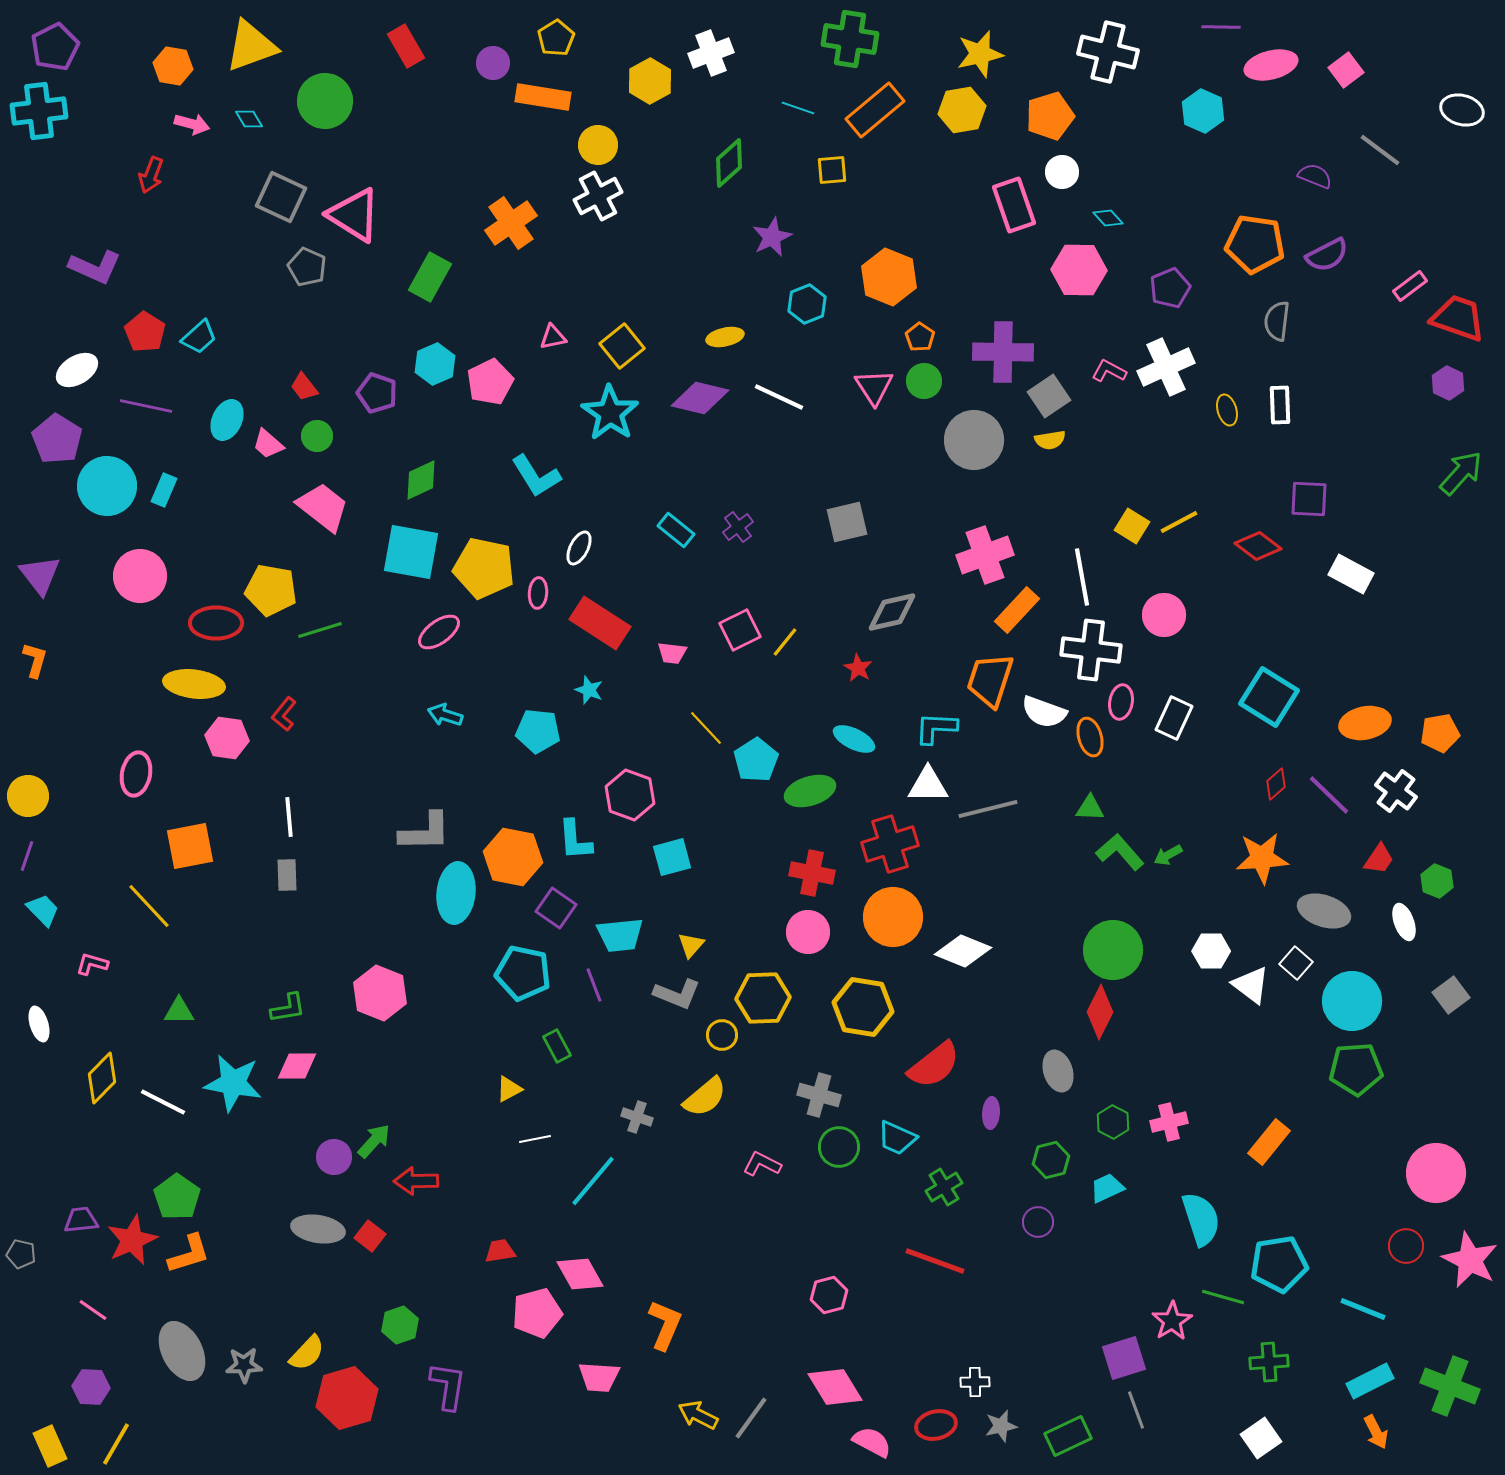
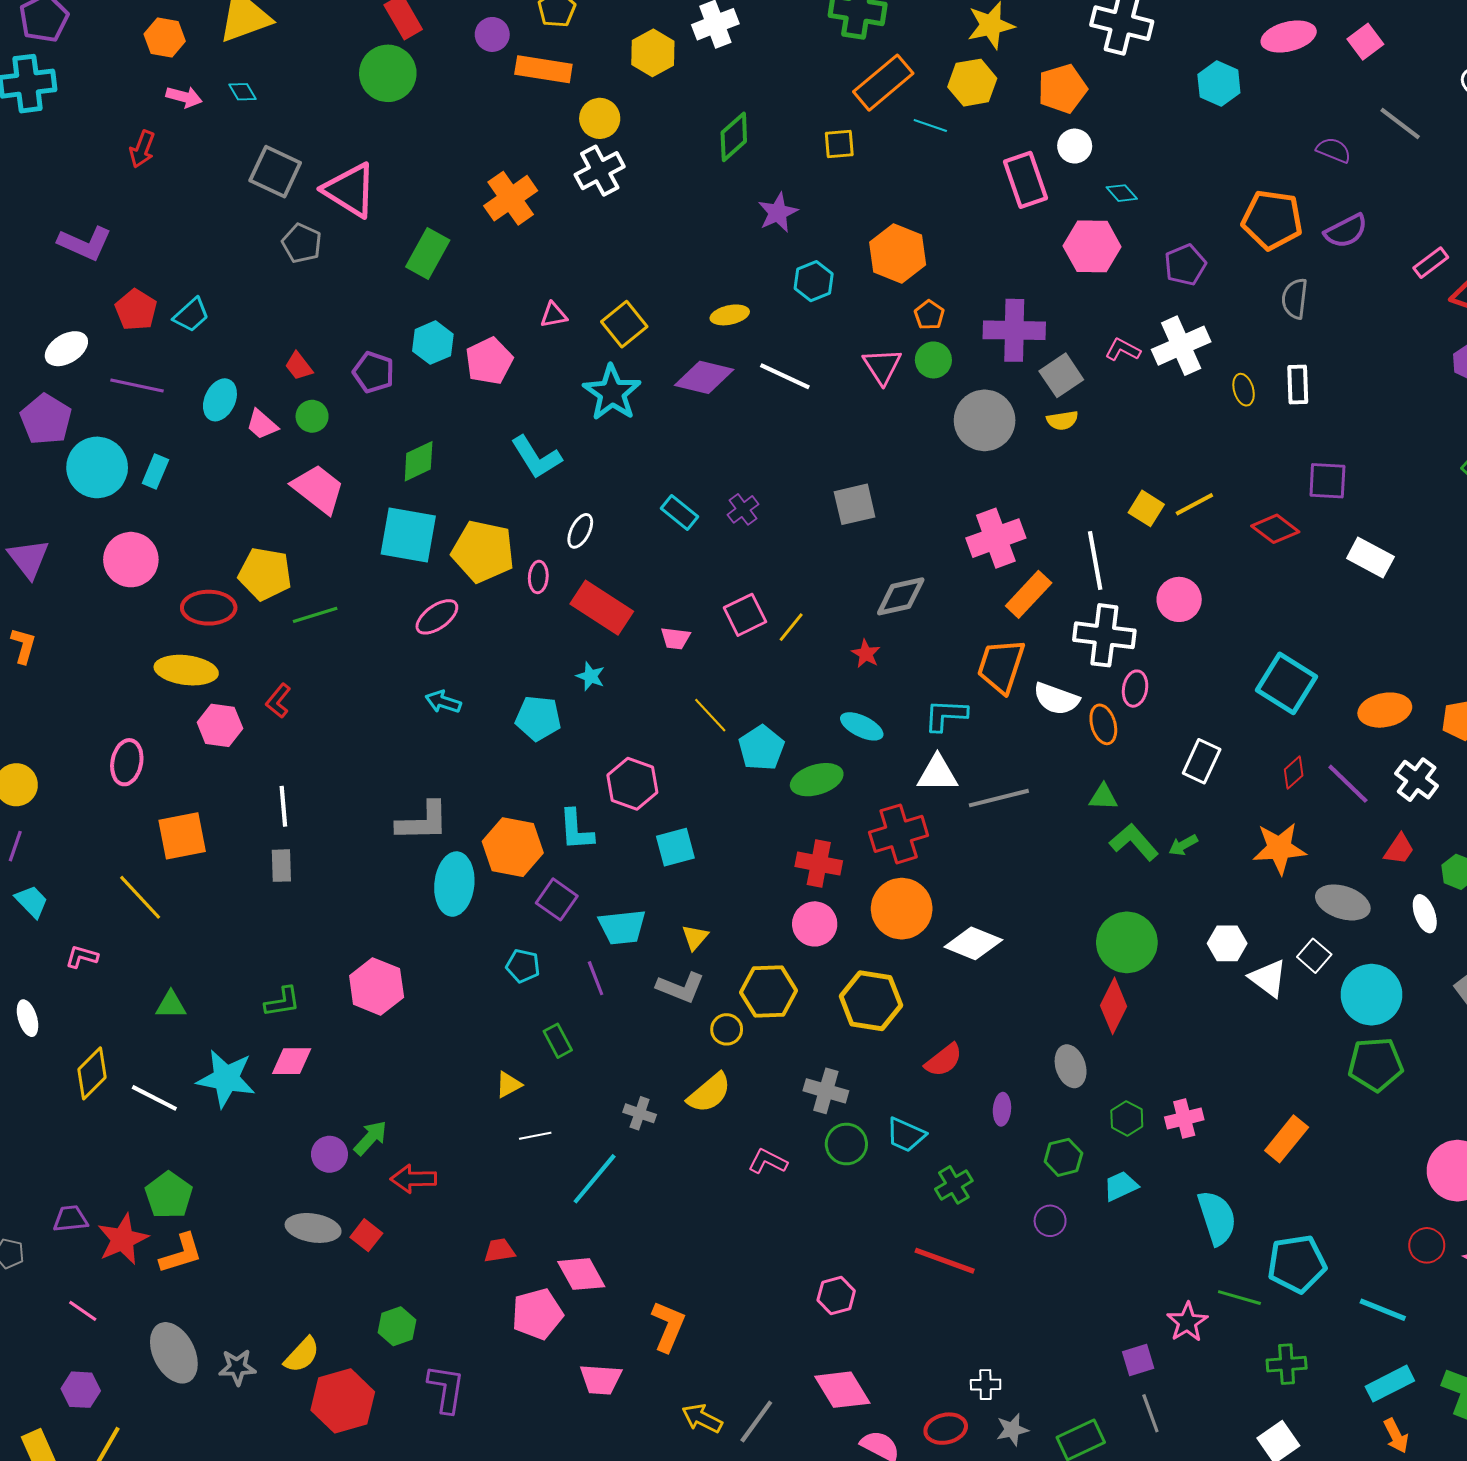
green circle: (325, 101) -> (388, 73), moved
cyan line: (798, 108) -> (930, 126), moved
white rectangle: (1174, 718) -> (1202, 761), moved
cyan pentagon: (523, 973) -> (523, 966), size x0.6
red semicircle: (934, 1065) -> (944, 1060), size x0.7
purple square: (1124, 1358) -> (1138, 1360), size x0.7

